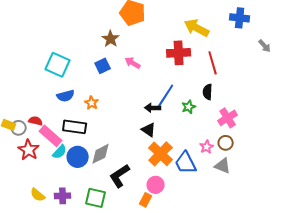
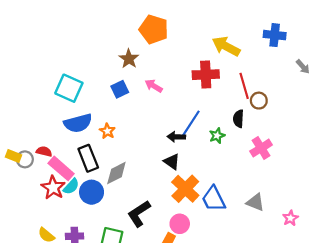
blue semicircle: (66, 96) -> (78, 123), size x1.4
black rectangle: (75, 127) -> (88, 158), turned 60
brown circle: (226, 143) -> (259, 101), moved
pink star: (207, 147) -> (290, 218), moved
red star: (29, 150) -> (53, 188), moved
gray diamond: (101, 154) -> (116, 173), moved

